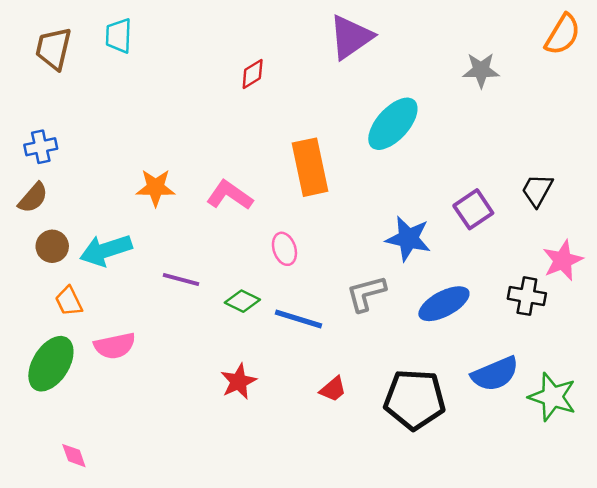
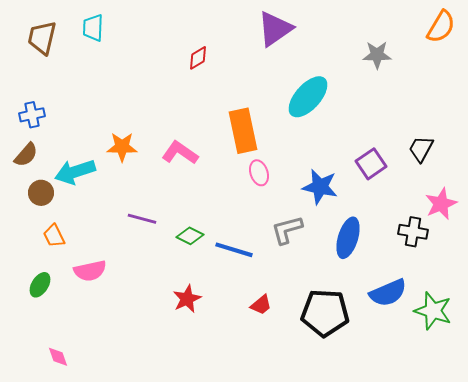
pink ellipse: (284, 249) -> (259, 173), moved
cyan arrow: (106, 250) -> (75, 172), moved
blue ellipse: (444, 304) -> (348, 238), turned -45
green ellipse: (51, 364) -> (40, 285), size x0.6

